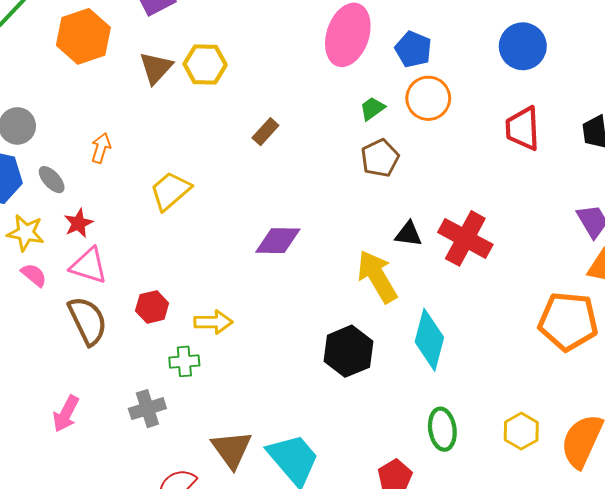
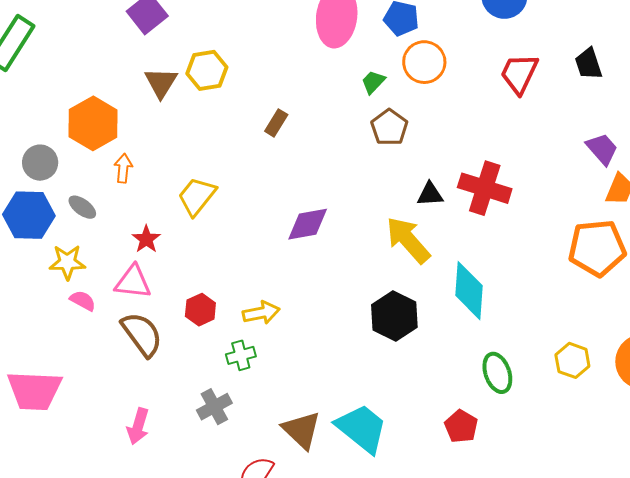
orange hexagon: (83, 36) -> (93, 123), moved
red trapezoid: (523, 128) -> (519, 74), turned 39
red star: (78, 223) -> (146, 239), moved

